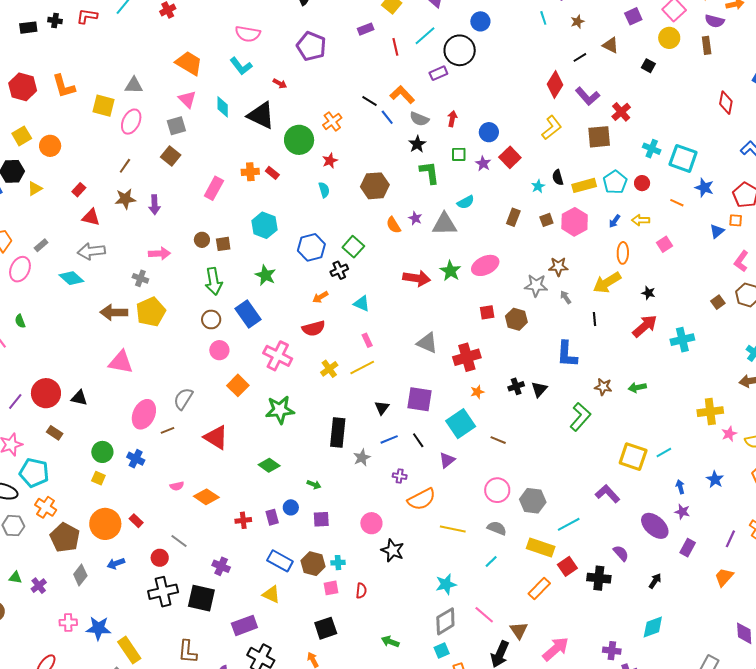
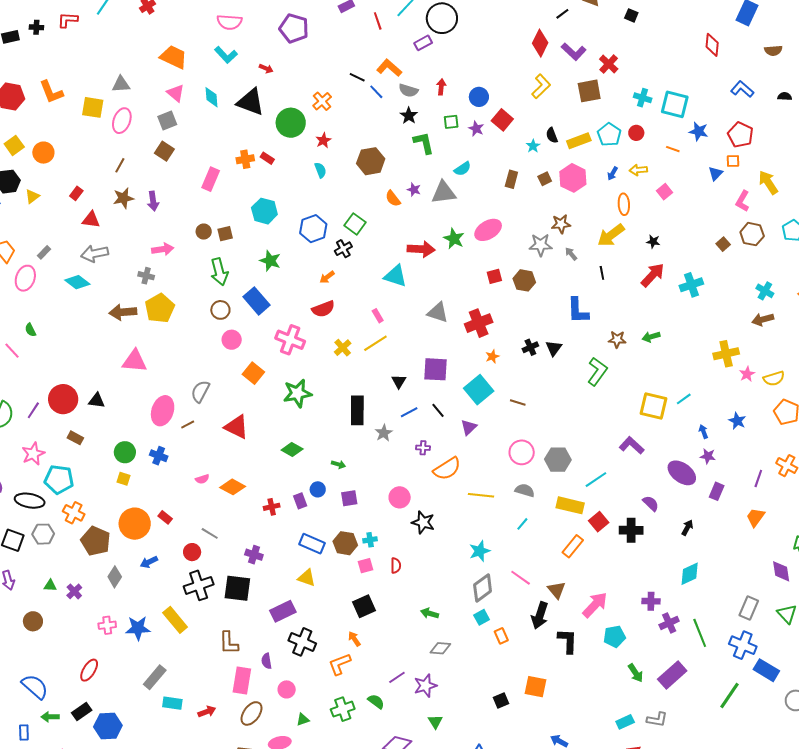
cyan triangle: (362, 303) -> (395, 276), moved, size x1.4
yellow rectangle: (129, 650) -> (175, 620), moved

